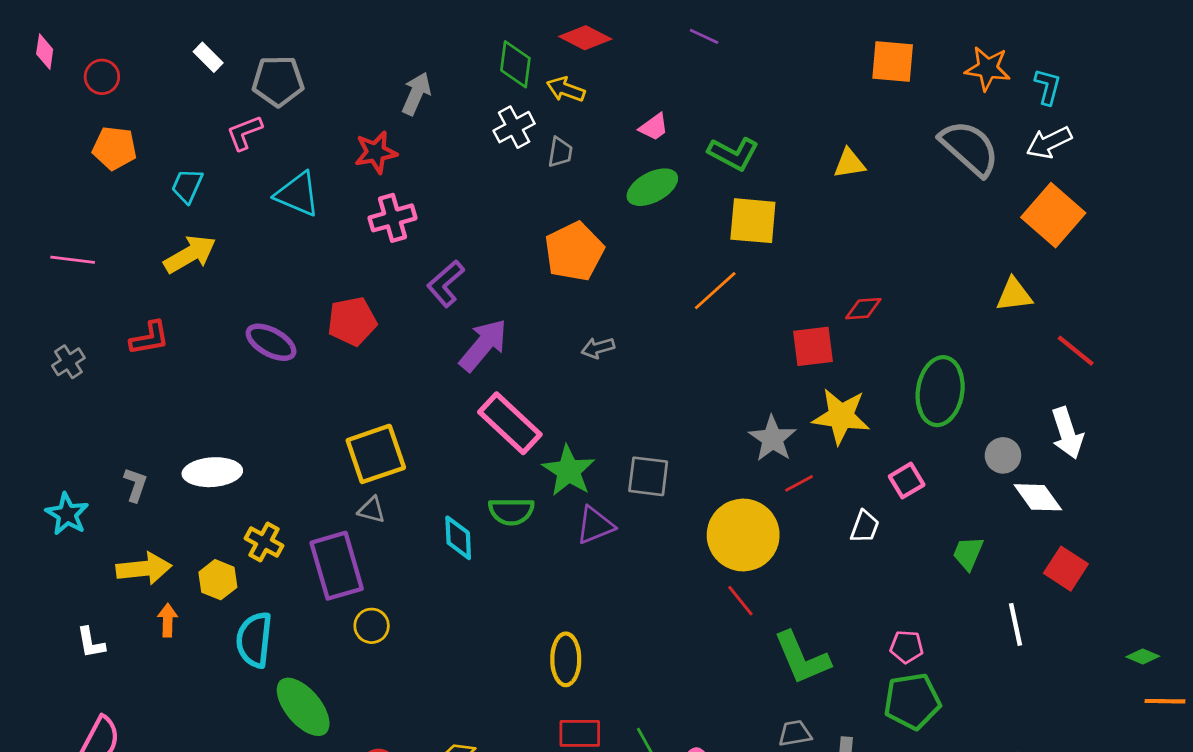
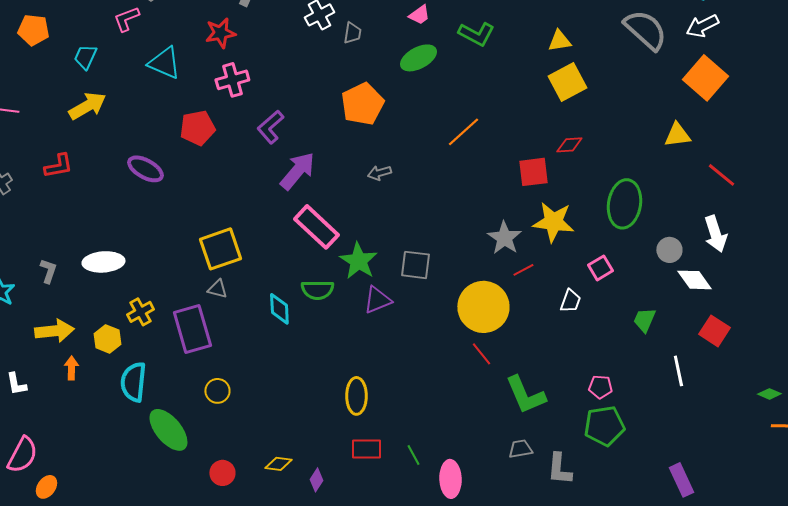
yellow square: (753, 221) -> (567, 82), moved, turned -33
red pentagon: (352, 321) -> (197, 128), moved
yellow cross: (264, 542) -> (140, 312), turned 32
yellow circle: (372, 626) -> (217, 391), moved

